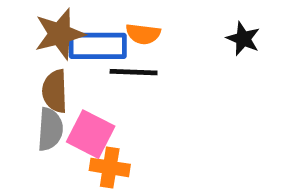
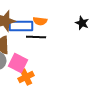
orange cross: (110, 167) -> (26, 77), turned -35

